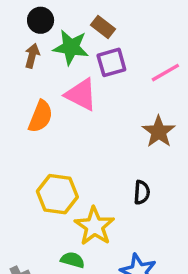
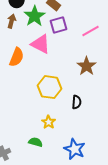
green star: (71, 47) -> (35, 16), turned 30
yellow hexagon: (57, 194) -> (50, 87), moved
yellow star: (95, 226) -> (49, 122), size x0.6

